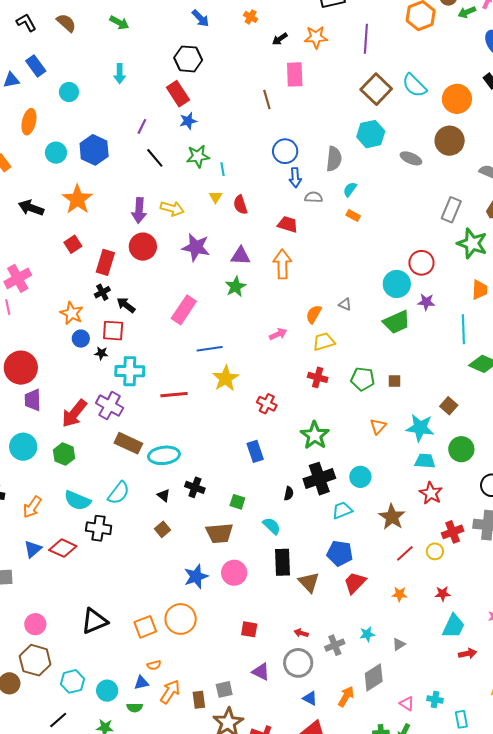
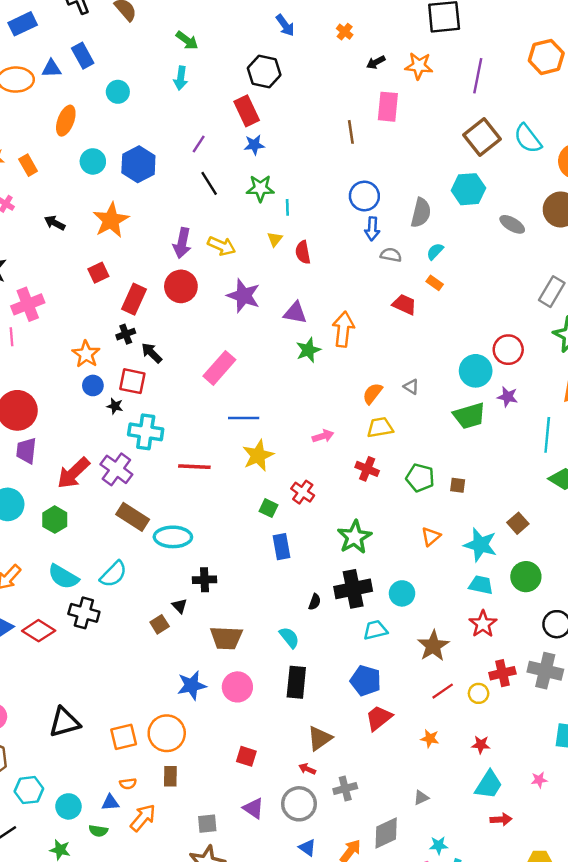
green arrow: (119, 23) -> (187, 40), moved
black arrow: (31, 208) -> (55, 223), size x0.7
red trapezoid: (288, 224) -> (404, 304), moved
green star: (236, 287) -> (308, 350), moved
pink arrow: (278, 334) -> (323, 436), moved
black cross: (195, 487) -> (204, 580), turned -30
black triangle: (164, 495) -> (180, 606), moved
green square: (237, 502) -> (269, 508), moved
brown triangle: (309, 582) -> (320, 738), moved, turned 30
cyan star: (367, 634) -> (439, 845), moved
brown rectangle: (199, 700) -> (170, 776), moved

